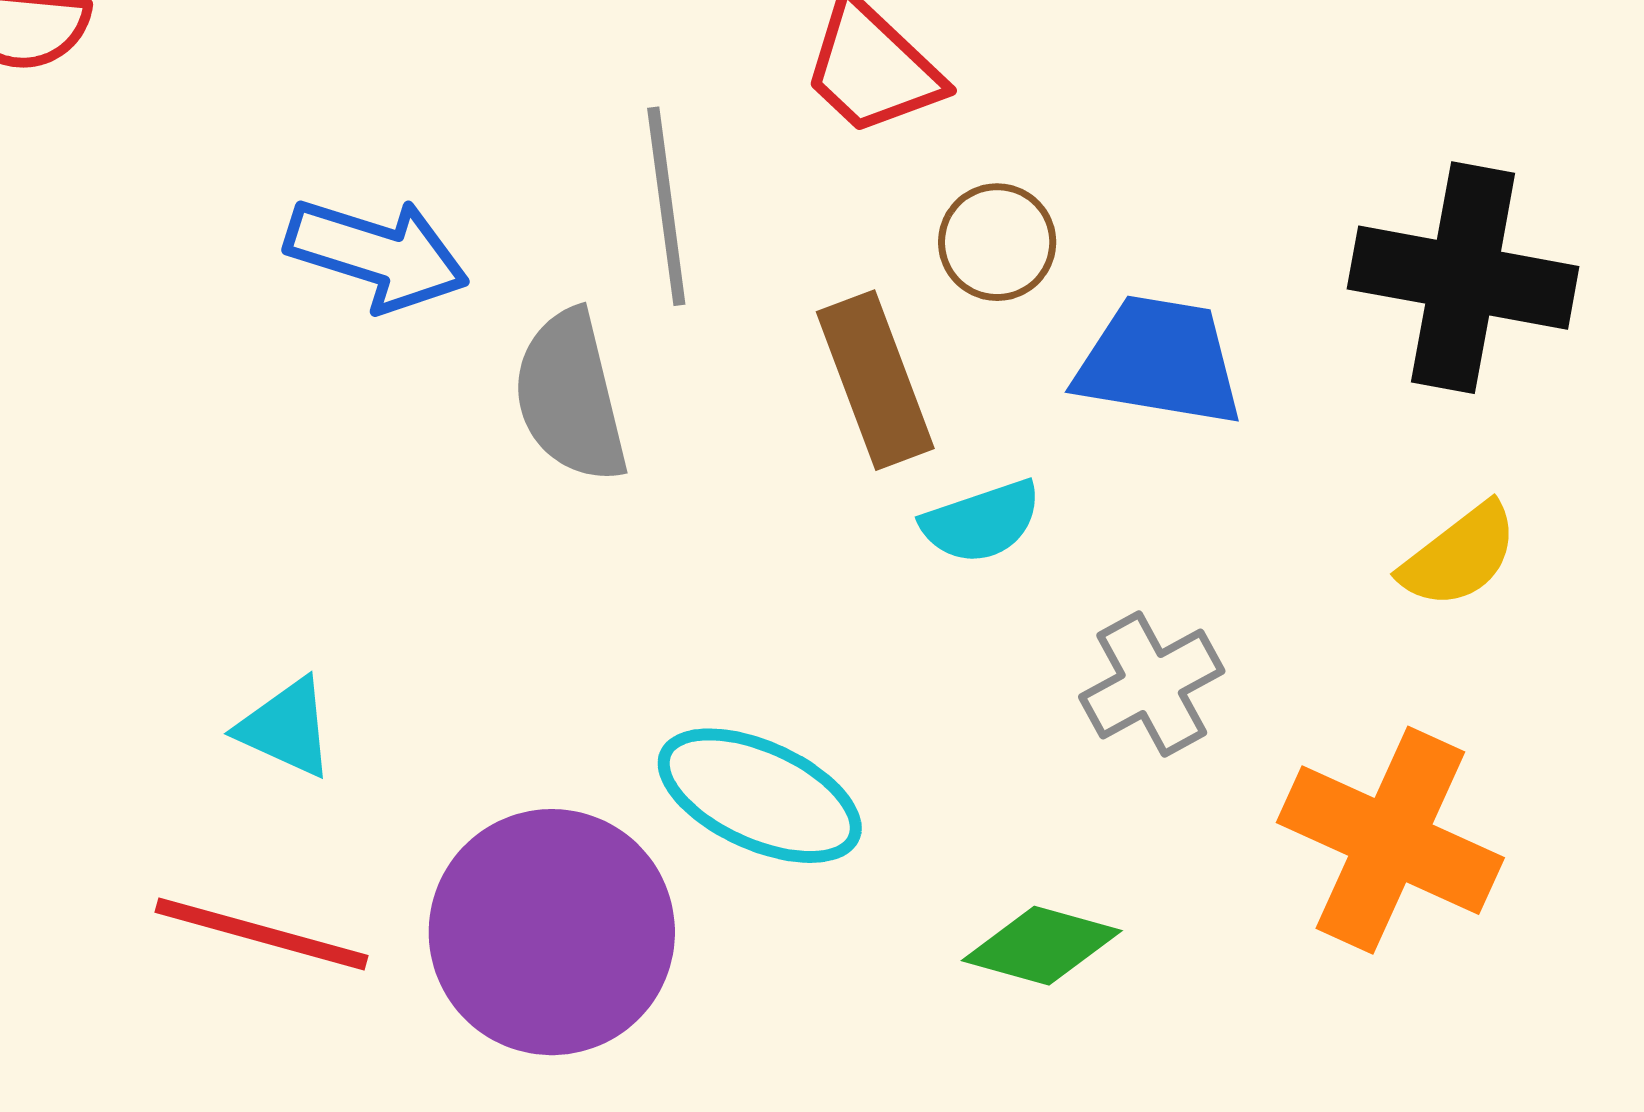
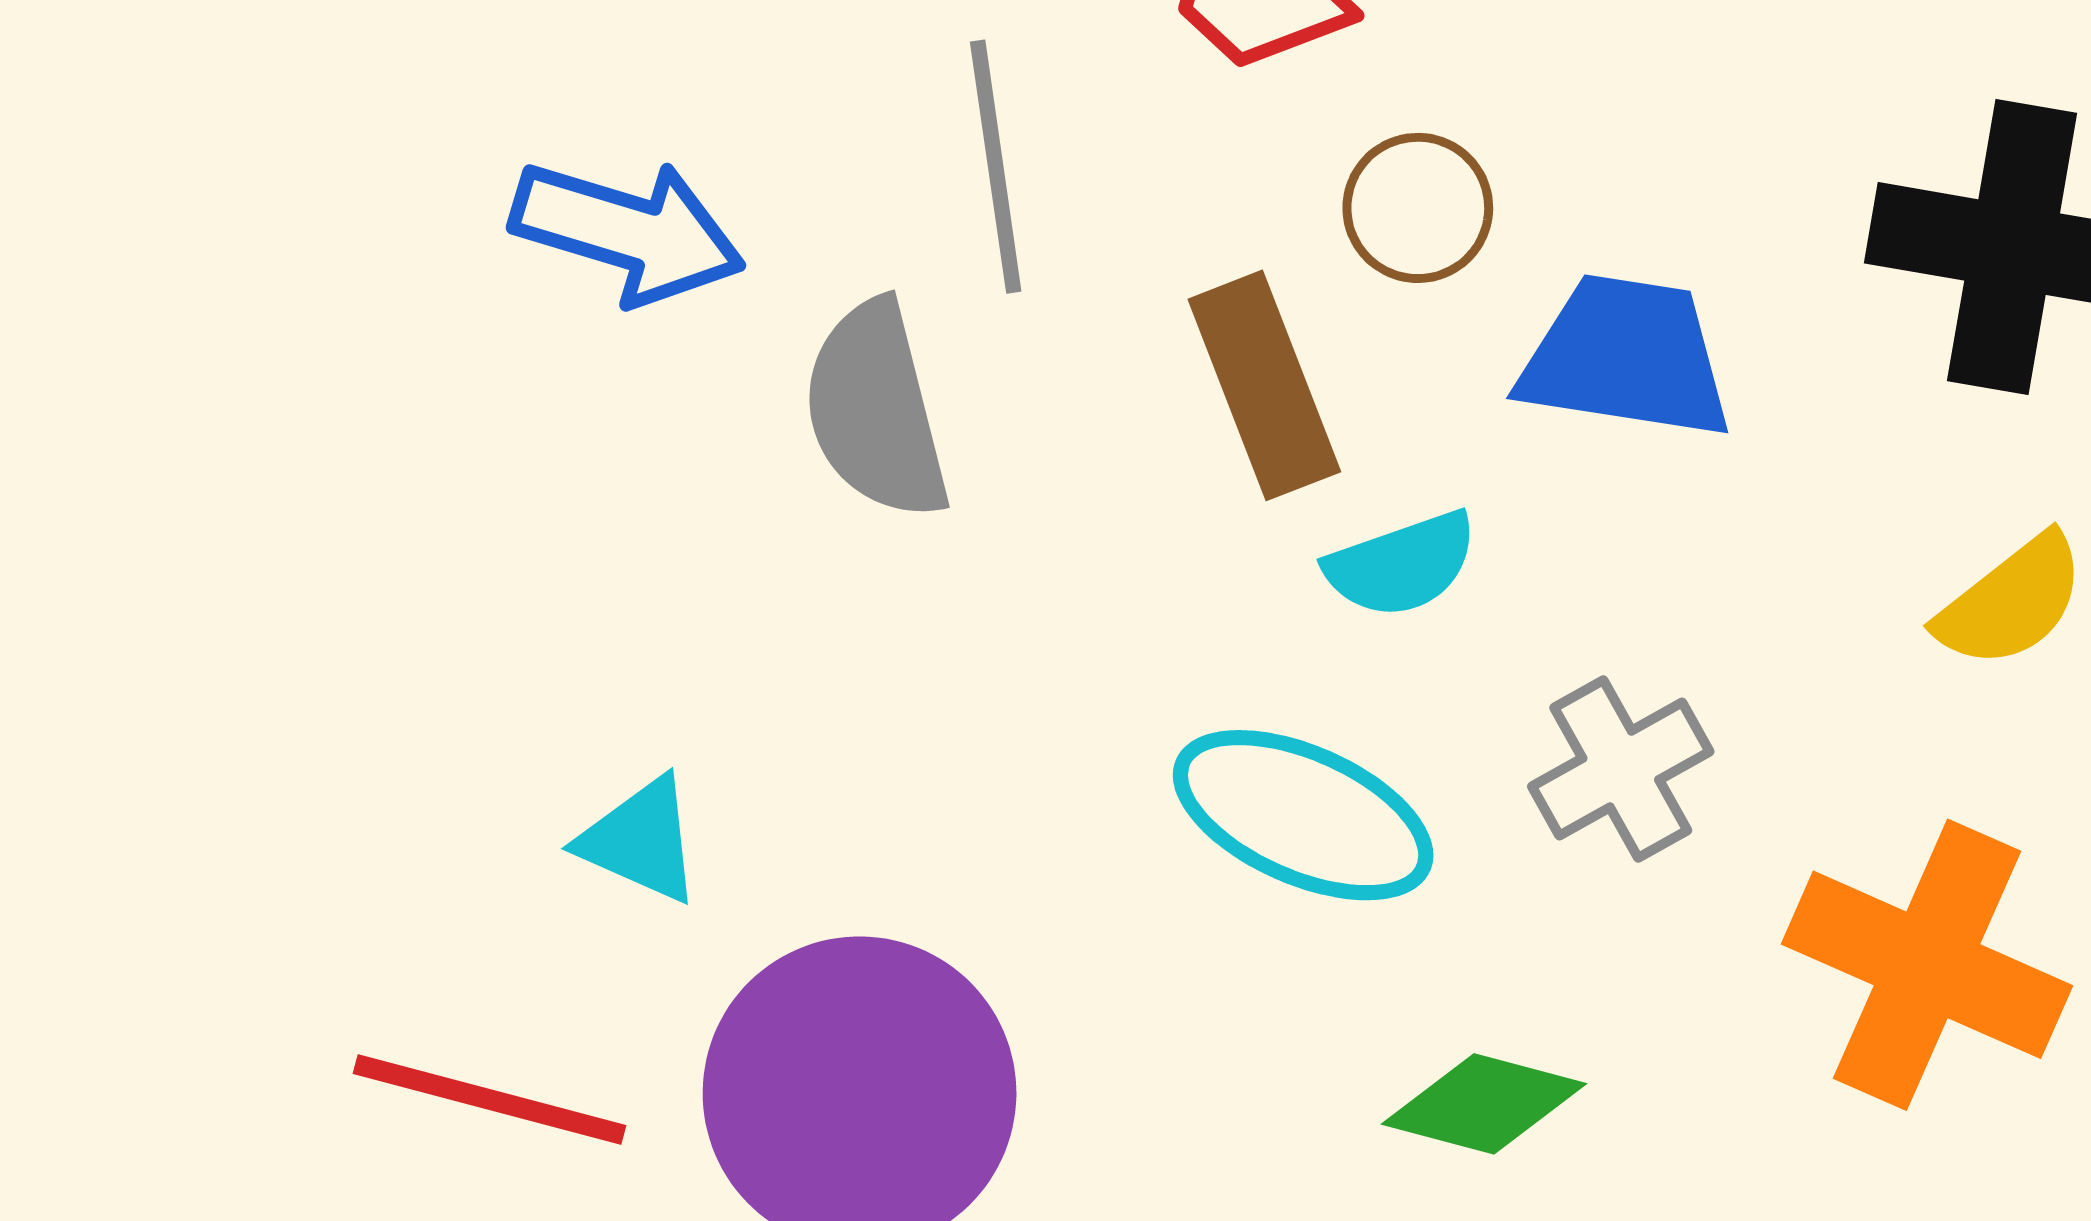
cyan triangle: (286, 728) -> (640, 840), moved
cyan ellipse: (760, 796) -> (1303, 815), moved

